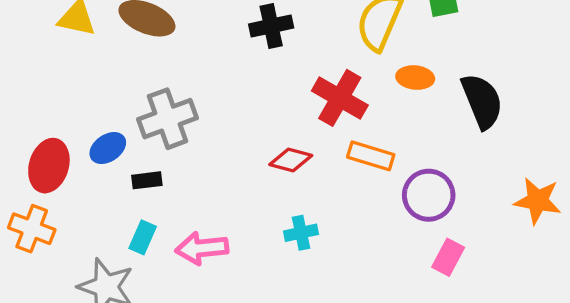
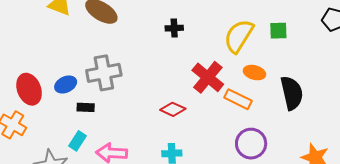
black cross: (271, 26) -> (174, 28), size x0.7
orange rectangle: (371, 156) -> (238, 99), moved
red ellipse: (49, 166) -> (29, 89), turned -48

